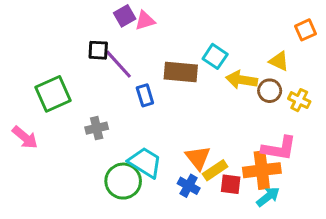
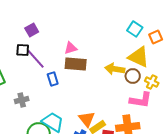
purple square: (125, 16) -> (32, 30), moved
pink triangle: (145, 21) -> (71, 48), moved
cyan square: (215, 56) -> (135, 29), moved
yellow triangle: (279, 61) -> (139, 57), size x1.6
pink L-shape: (279, 148) -> (141, 100), moved

